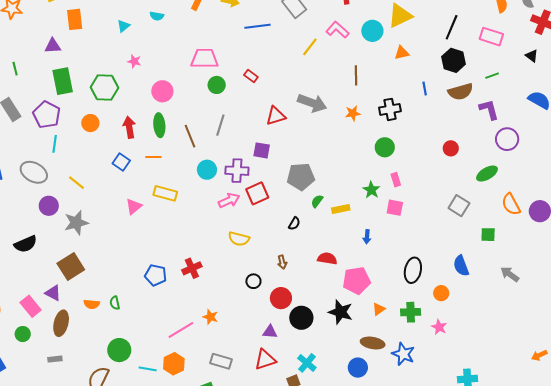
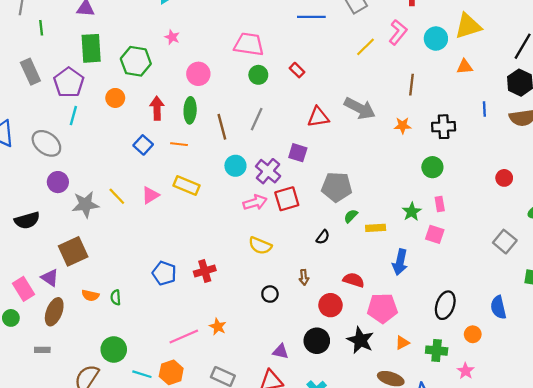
pink L-shape: (337, 30) -> (398, 32), turned 80
purple cross: (237, 171) -> (268, 171), turned 30
yellow line: (76, 183) -> (117, 196), moved
blue arrow: (367, 237) -> (400, 262), size x1.6
red circle: (281, 298) -> (330, 305), moved

